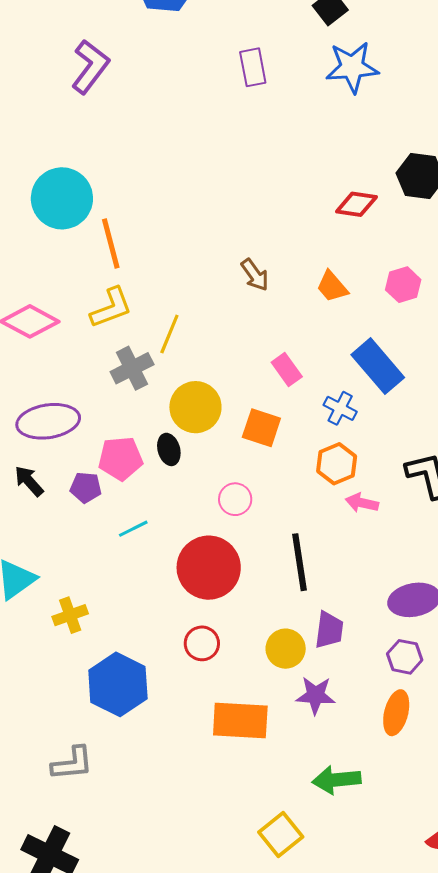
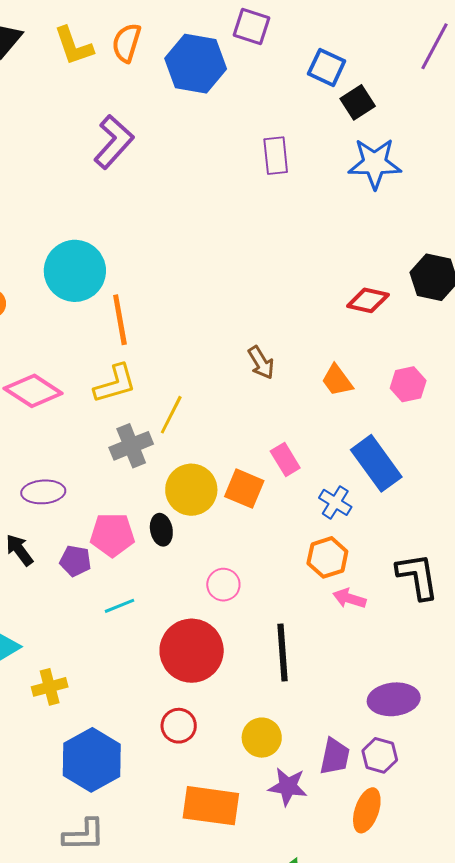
purple ellipse: (48, 421) -> (43, 492), size x0.7
orange square: (261, 428) -> (244, 489), moved
purple trapezoid: (329, 630) -> (335, 756), moved
gray L-shape: (72, 763) -> (84, 835), moved

